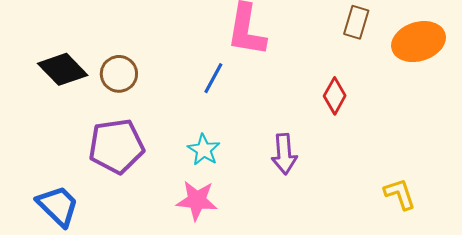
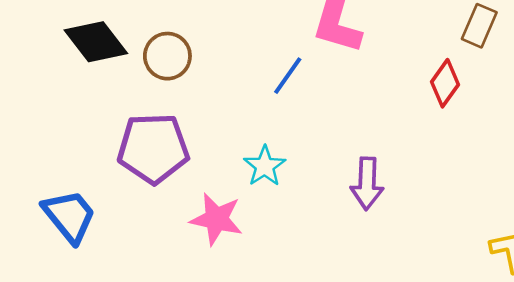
red diamond: (335, 96) -> (445, 83), moved
pink star: (197, 200) -> (216, 219), moved

